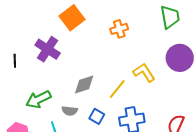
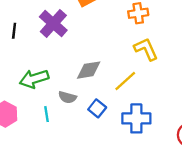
yellow L-shape: (144, 72) -> (146, 49), moved

